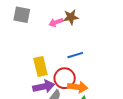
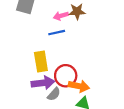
blue line: (75, 55) -> (57, 33), moved

